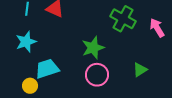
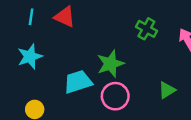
green cross: (123, 19) -> (146, 29), size x0.7
cyan trapezoid: (47, 69) -> (78, 82), moved

